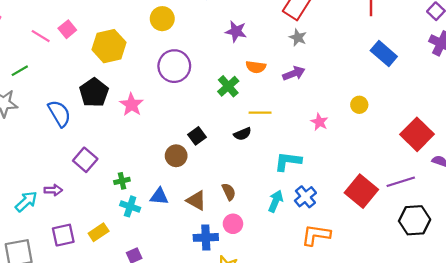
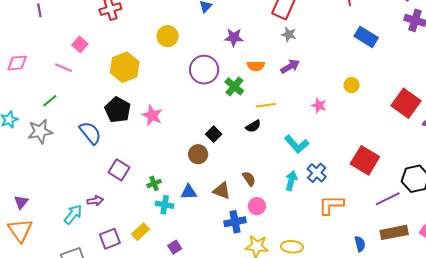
pink square: (67, 29) -> (80, 44), moved
purple circle: (174, 66) -> (204, 70), moved
cyan L-shape: (288, 161) -> (297, 144), turned -130
purple line: (401, 182) -> (388, 199), moved

